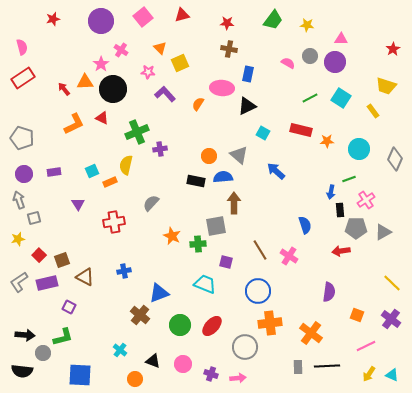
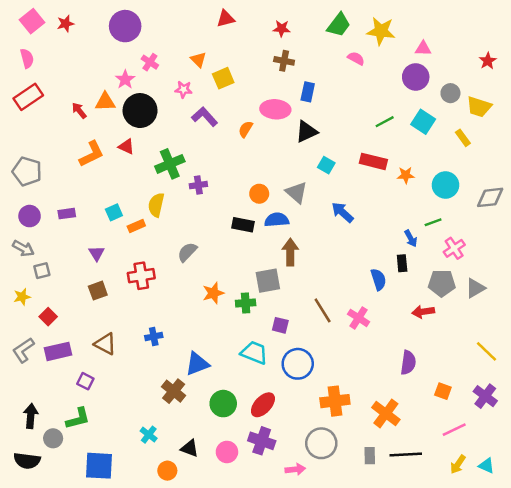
pink square: (143, 17) -> (32, 21), moved
yellow star: (307, 25) -> (381, 31), size x1.6
gray circle: (310, 56) -> (450, 93), moved
pink semicircle: (288, 63) -> (356, 58), moved
gray diamond: (395, 159) -> (490, 197), turned 60
blue arrow: (331, 192) -> (411, 238), turned -40
gray arrow: (19, 200) -> (23, 248), turned 138
black rectangle: (340, 210) -> (402, 263), moved
orange star: (172, 236) -> (213, 293), turned 30
brown square: (62, 260) -> (98, 291), moved
blue circle: (258, 291) -> (298, 364), moved
black arrow: (25, 335) -> (31, 416), turned -90
gray circle: (245, 347) -> (321, 443), moved
purple cross: (211, 374) -> (262, 441), moved, size x1.5

